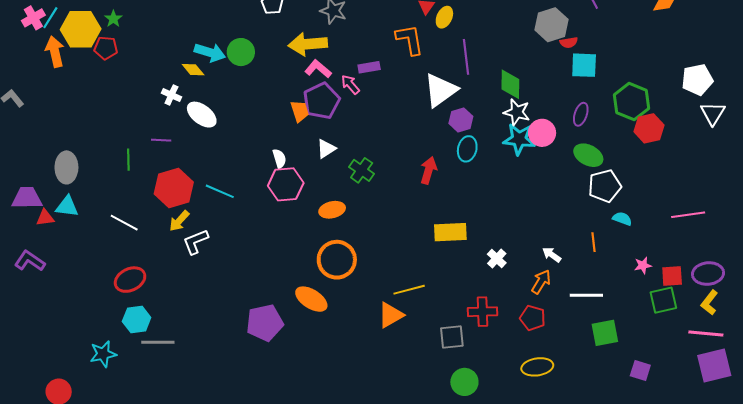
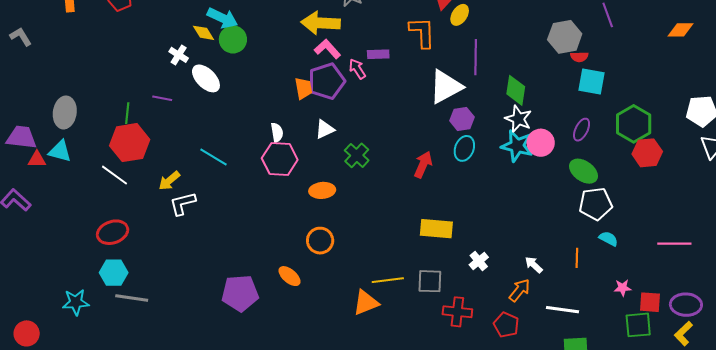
green circle: (241, 52) -> (233, 39), moved
red hexagon: (174, 188) -> (130, 143), moved
orange circle: (337, 260) -> (320, 241), size x0.7
orange ellipse: (311, 299) -> (290, 276), size x0.7
gray square: (452, 337) -> (430, 281), moved

